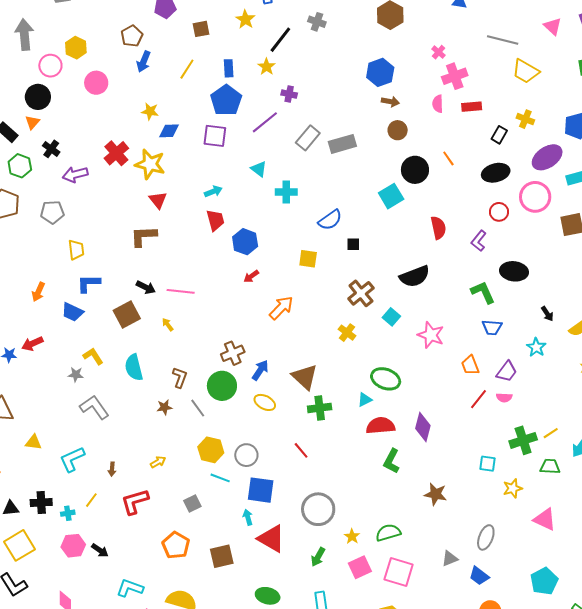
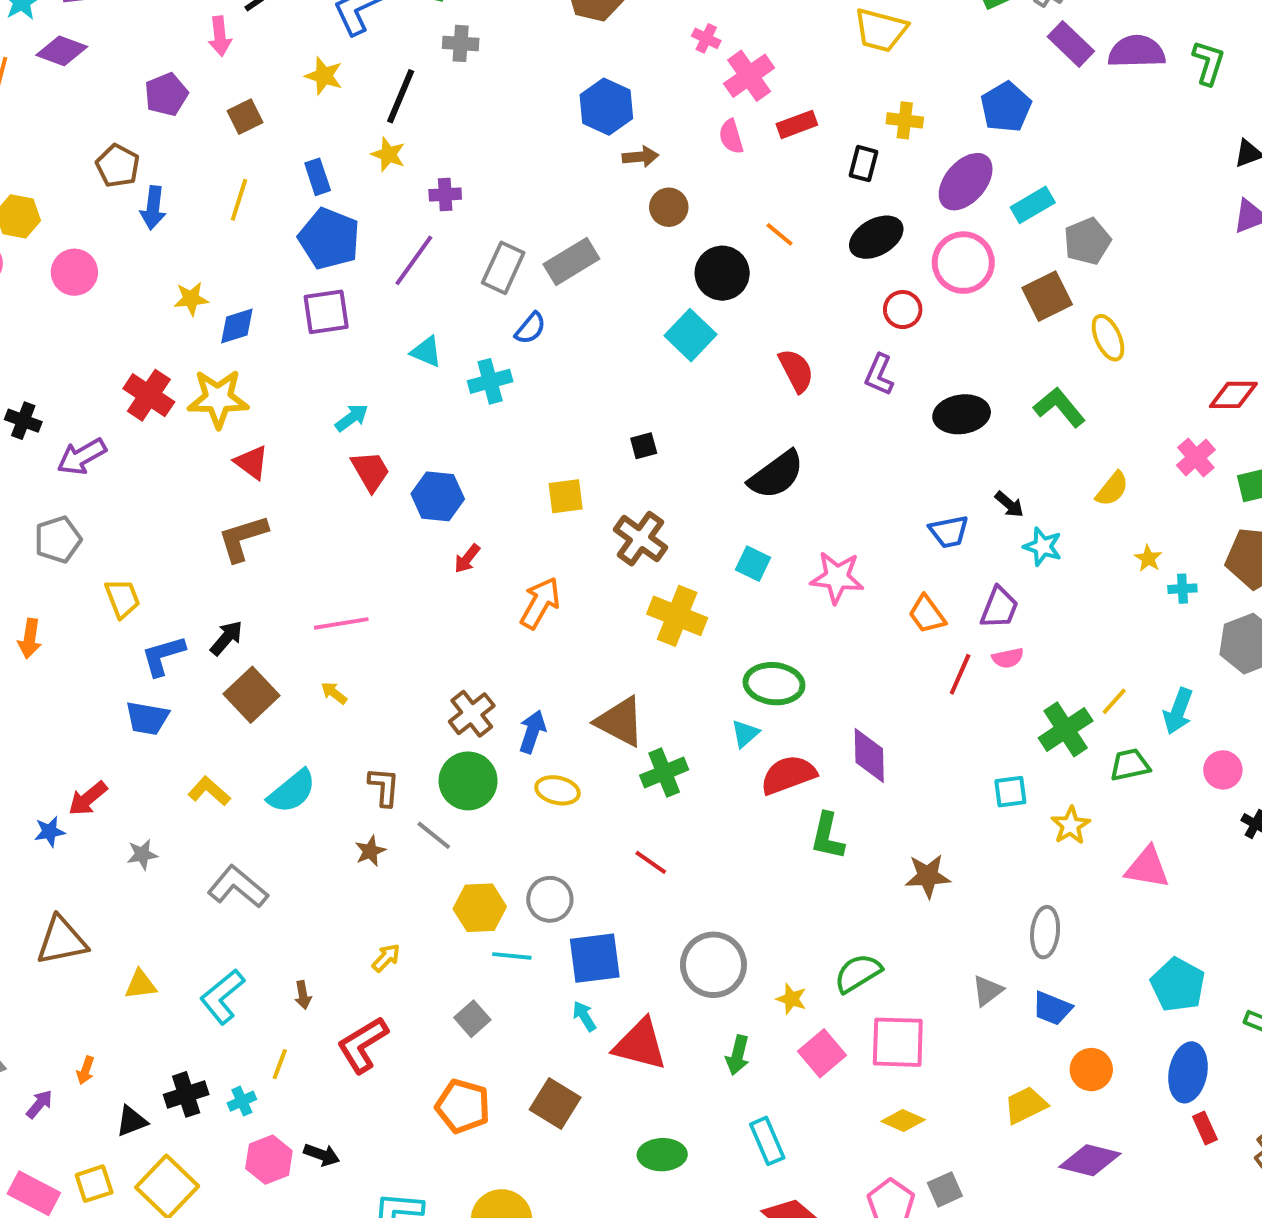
blue semicircle: (330, 220) -> (530, 328), moved, size x0.7
black arrow: (146, 287) -> (226, 638), moved, turned -60
orange arrow: (38, 292) -> (30, 639), moved
green L-shape: (483, 292) -> (1059, 407), moved
brown cross: (361, 293) -> (640, 539), moved
black arrow: (547, 314) -> (1009, 504), moved
yellow cross: (347, 333) -> (677, 616), size x1.6
cyan semicircle: (134, 367) -> (292, 791), turned -100
gray star: (76, 375) -> (142, 854), moved
brown square: (222, 556) -> (555, 1104), turned -30

